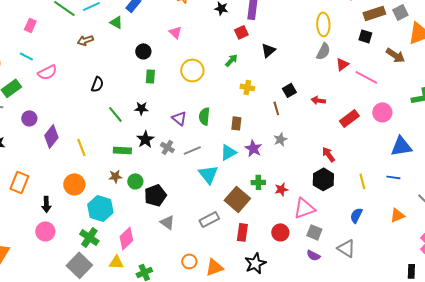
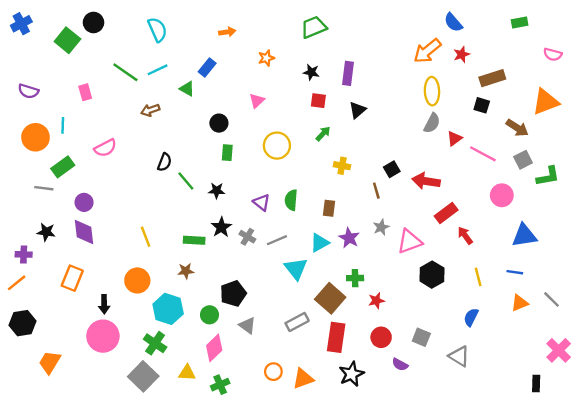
gray square: (400, 12) -> (523, 160), moved
pink rectangle: (30, 25) -> (85, 92), turned -40
pink triangle: (175, 32) -> (257, 101), turned 32
red square: (241, 32) -> (318, 101), moved, turned 32
black triangle: (268, 50) -> (357, 110), moved
cyan line: (26, 56) -> (63, 125), moved, turned 64
red arrow: (318, 100) -> (426, 181), size x1.6
green line: (115, 114) -> (186, 181), moved
red rectangle: (349, 118) -> (446, 213), moved
purple diamond: (51, 136) -> (84, 232), moved, turned -45
red arrow: (328, 154) -> (465, 236), moved
green circle: (135, 181) -> (209, 315), moved
red star: (281, 189) -> (376, 301), moved
pink triangle: (304, 208) -> (409, 241), moved
orange triangle: (397, 215) -> (520, 303), moved
pink circle: (45, 231) -> (103, 336), size x1.4
red rectangle: (242, 232) -> (336, 337), size x1.4
pink diamond: (126, 238) -> (214, 348), moved
purple semicircle: (313, 255) -> (400, 365), moved

